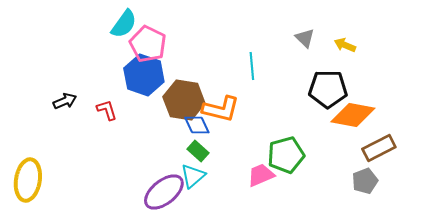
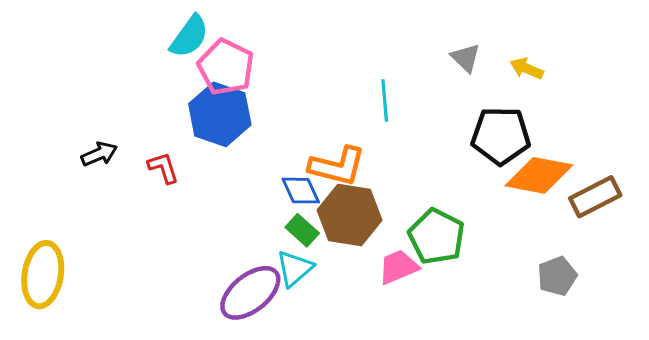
brown hexagon: (184, 100) -> (350, 215), moved
brown rectangle: (379, 148) -> (595, 197), moved
green pentagon: (286, 155) -> (437, 236), turned -30

